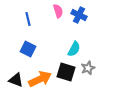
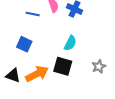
blue line: (28, 19) -> (33, 14), moved, turned -64
gray star: (88, 68) -> (99, 66), moved

